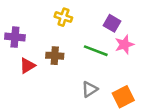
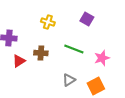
purple square: (112, 23) -> (87, 19), moved
pink star: (124, 44) -> (102, 58), moved

